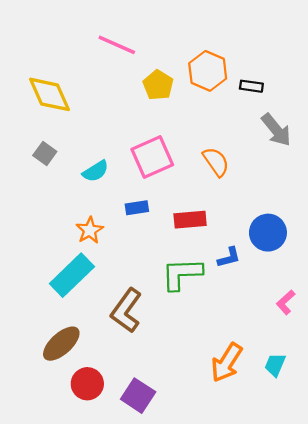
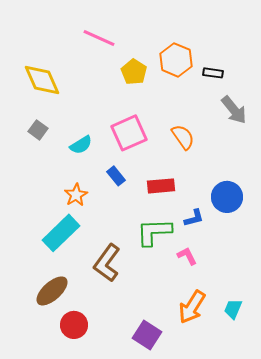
blue rectangle: (137, 208) -> (116, 176), turned 60
pink L-shape: (286, 302) -> (187, 256), moved, turned 105
purple square: (138, 396) -> (147, 335), moved

